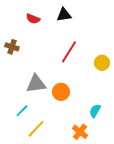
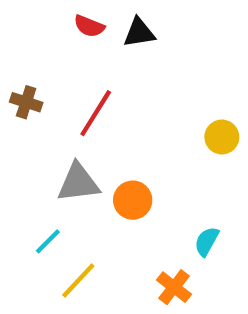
red semicircle: (33, 19) -> (89, 26), moved
red line: (69, 52) -> (96, 113), moved

